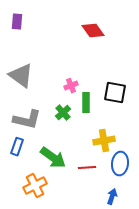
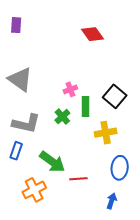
black square: (115, 93) -> (115, 96), turned 30
yellow cross: (104, 141) -> (106, 133), moved
red line: (87, 168) -> (78, 179), moved

